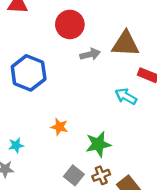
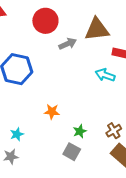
green star: (98, 144) -> (80, 131), moved, size x0.6
brown cross: (101, 175) -> (114, 131), moved

